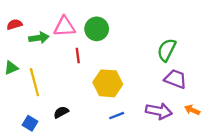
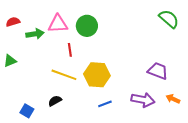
green semicircle: (167, 50) -> (169, 19), moved, turned 105
yellow line: (34, 82) -> (64, 75), moved, turned -55

